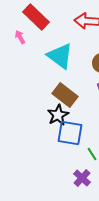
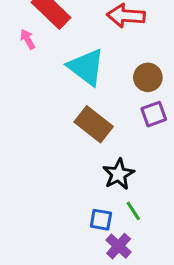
black star: (58, 115) -> (119, 174), moved
blue square: (70, 133) -> (101, 220), moved, size x0.6

